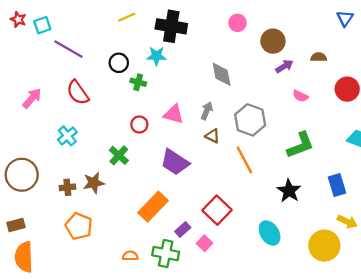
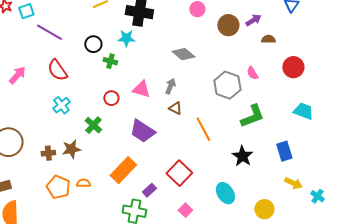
purple arrow: (284, 66) -> (253, 20), moved
gray diamond: (222, 74) -> (183, 54), turned -40
pink semicircle: (300, 96) -> (252, 73), turned 32
gray hexagon: (250, 120) -> (227, 85), moved
cyan cross: (67, 136) -> (61, 105), moved
pink square: (204, 243) -> (185, 210), moved
yellow circle: (324, 246) -> (264, 209), moved, size x0.7
orange semicircle: (130, 256) -> (83, 183), moved

